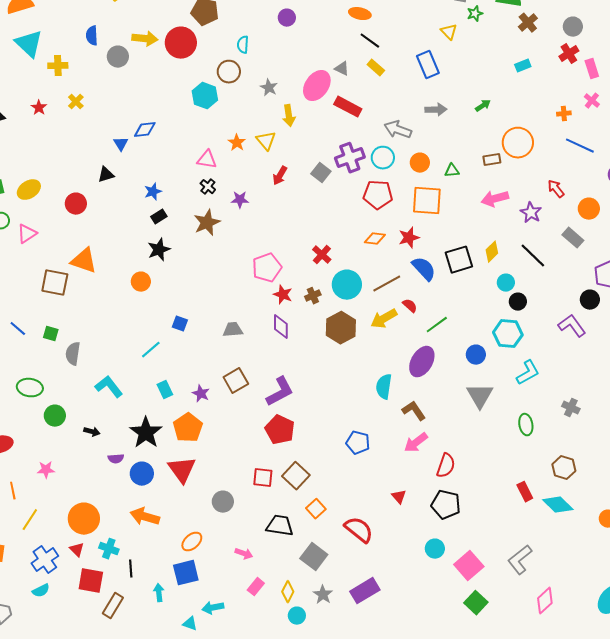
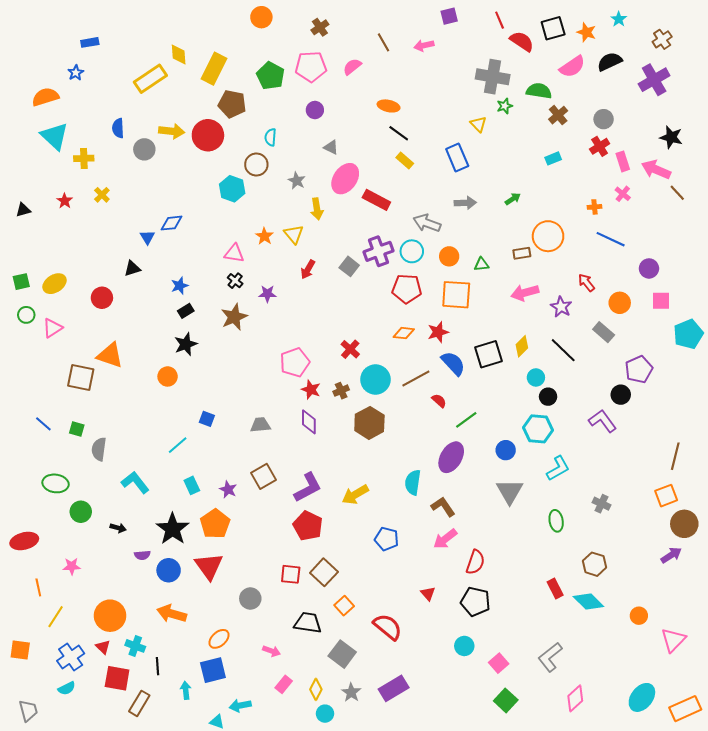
gray triangle: (342, 69) -> (331, 147), moved
yellow arrow: (384, 319) -> (355, 495), moved
pink square: (469, 566) -> (499, 663), size x0.7

